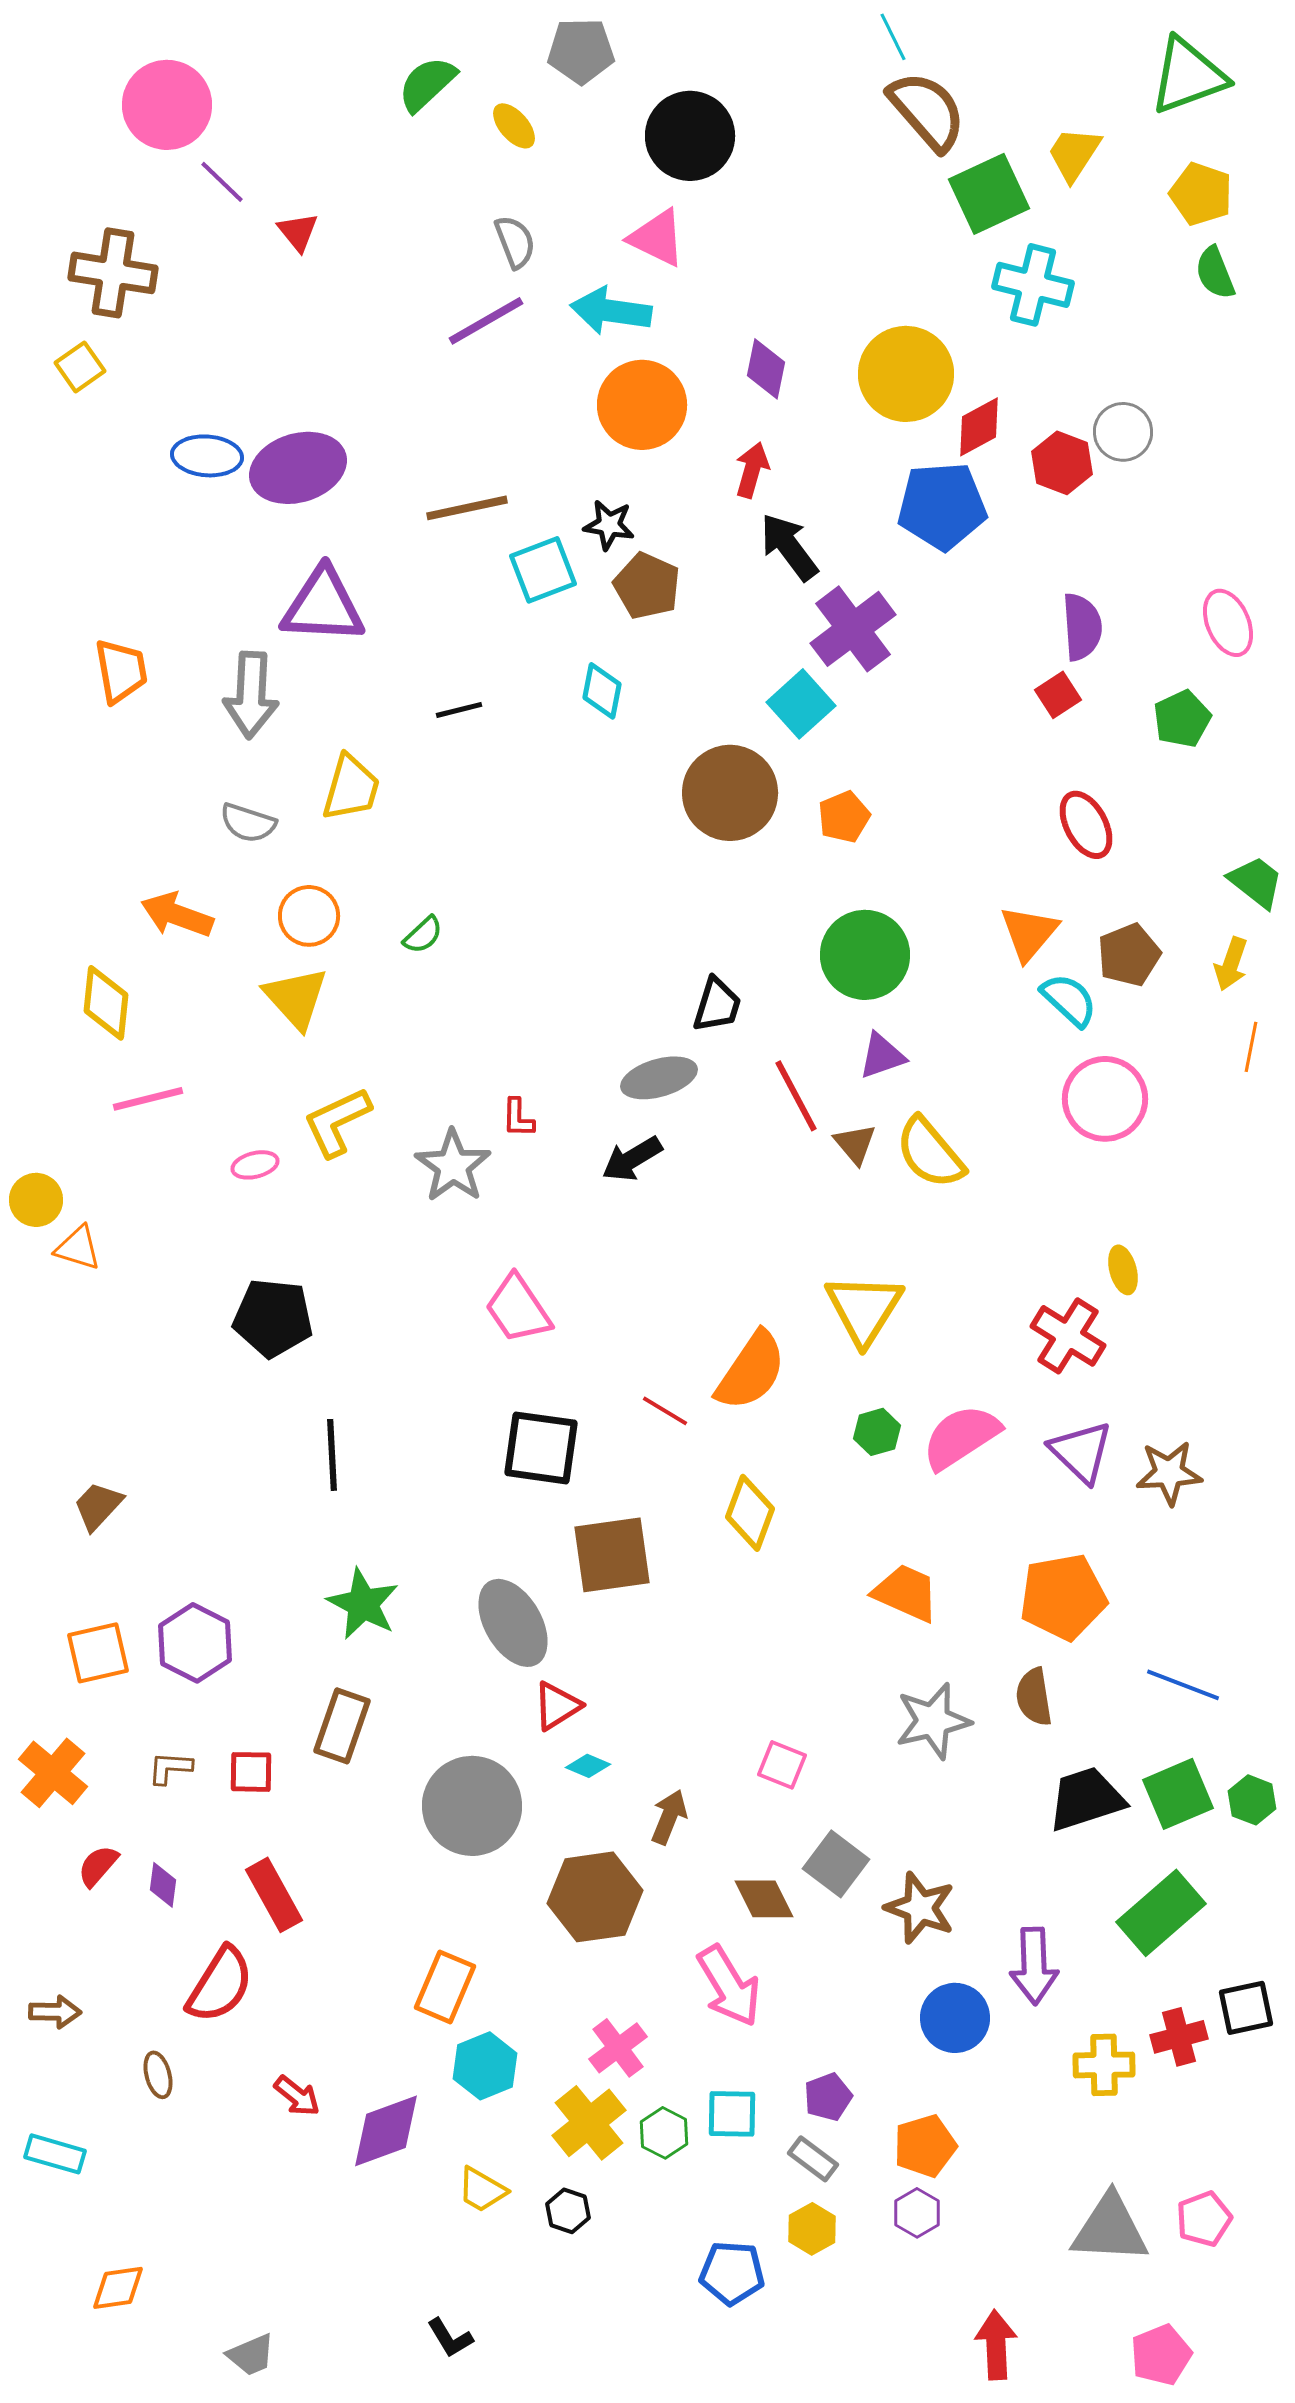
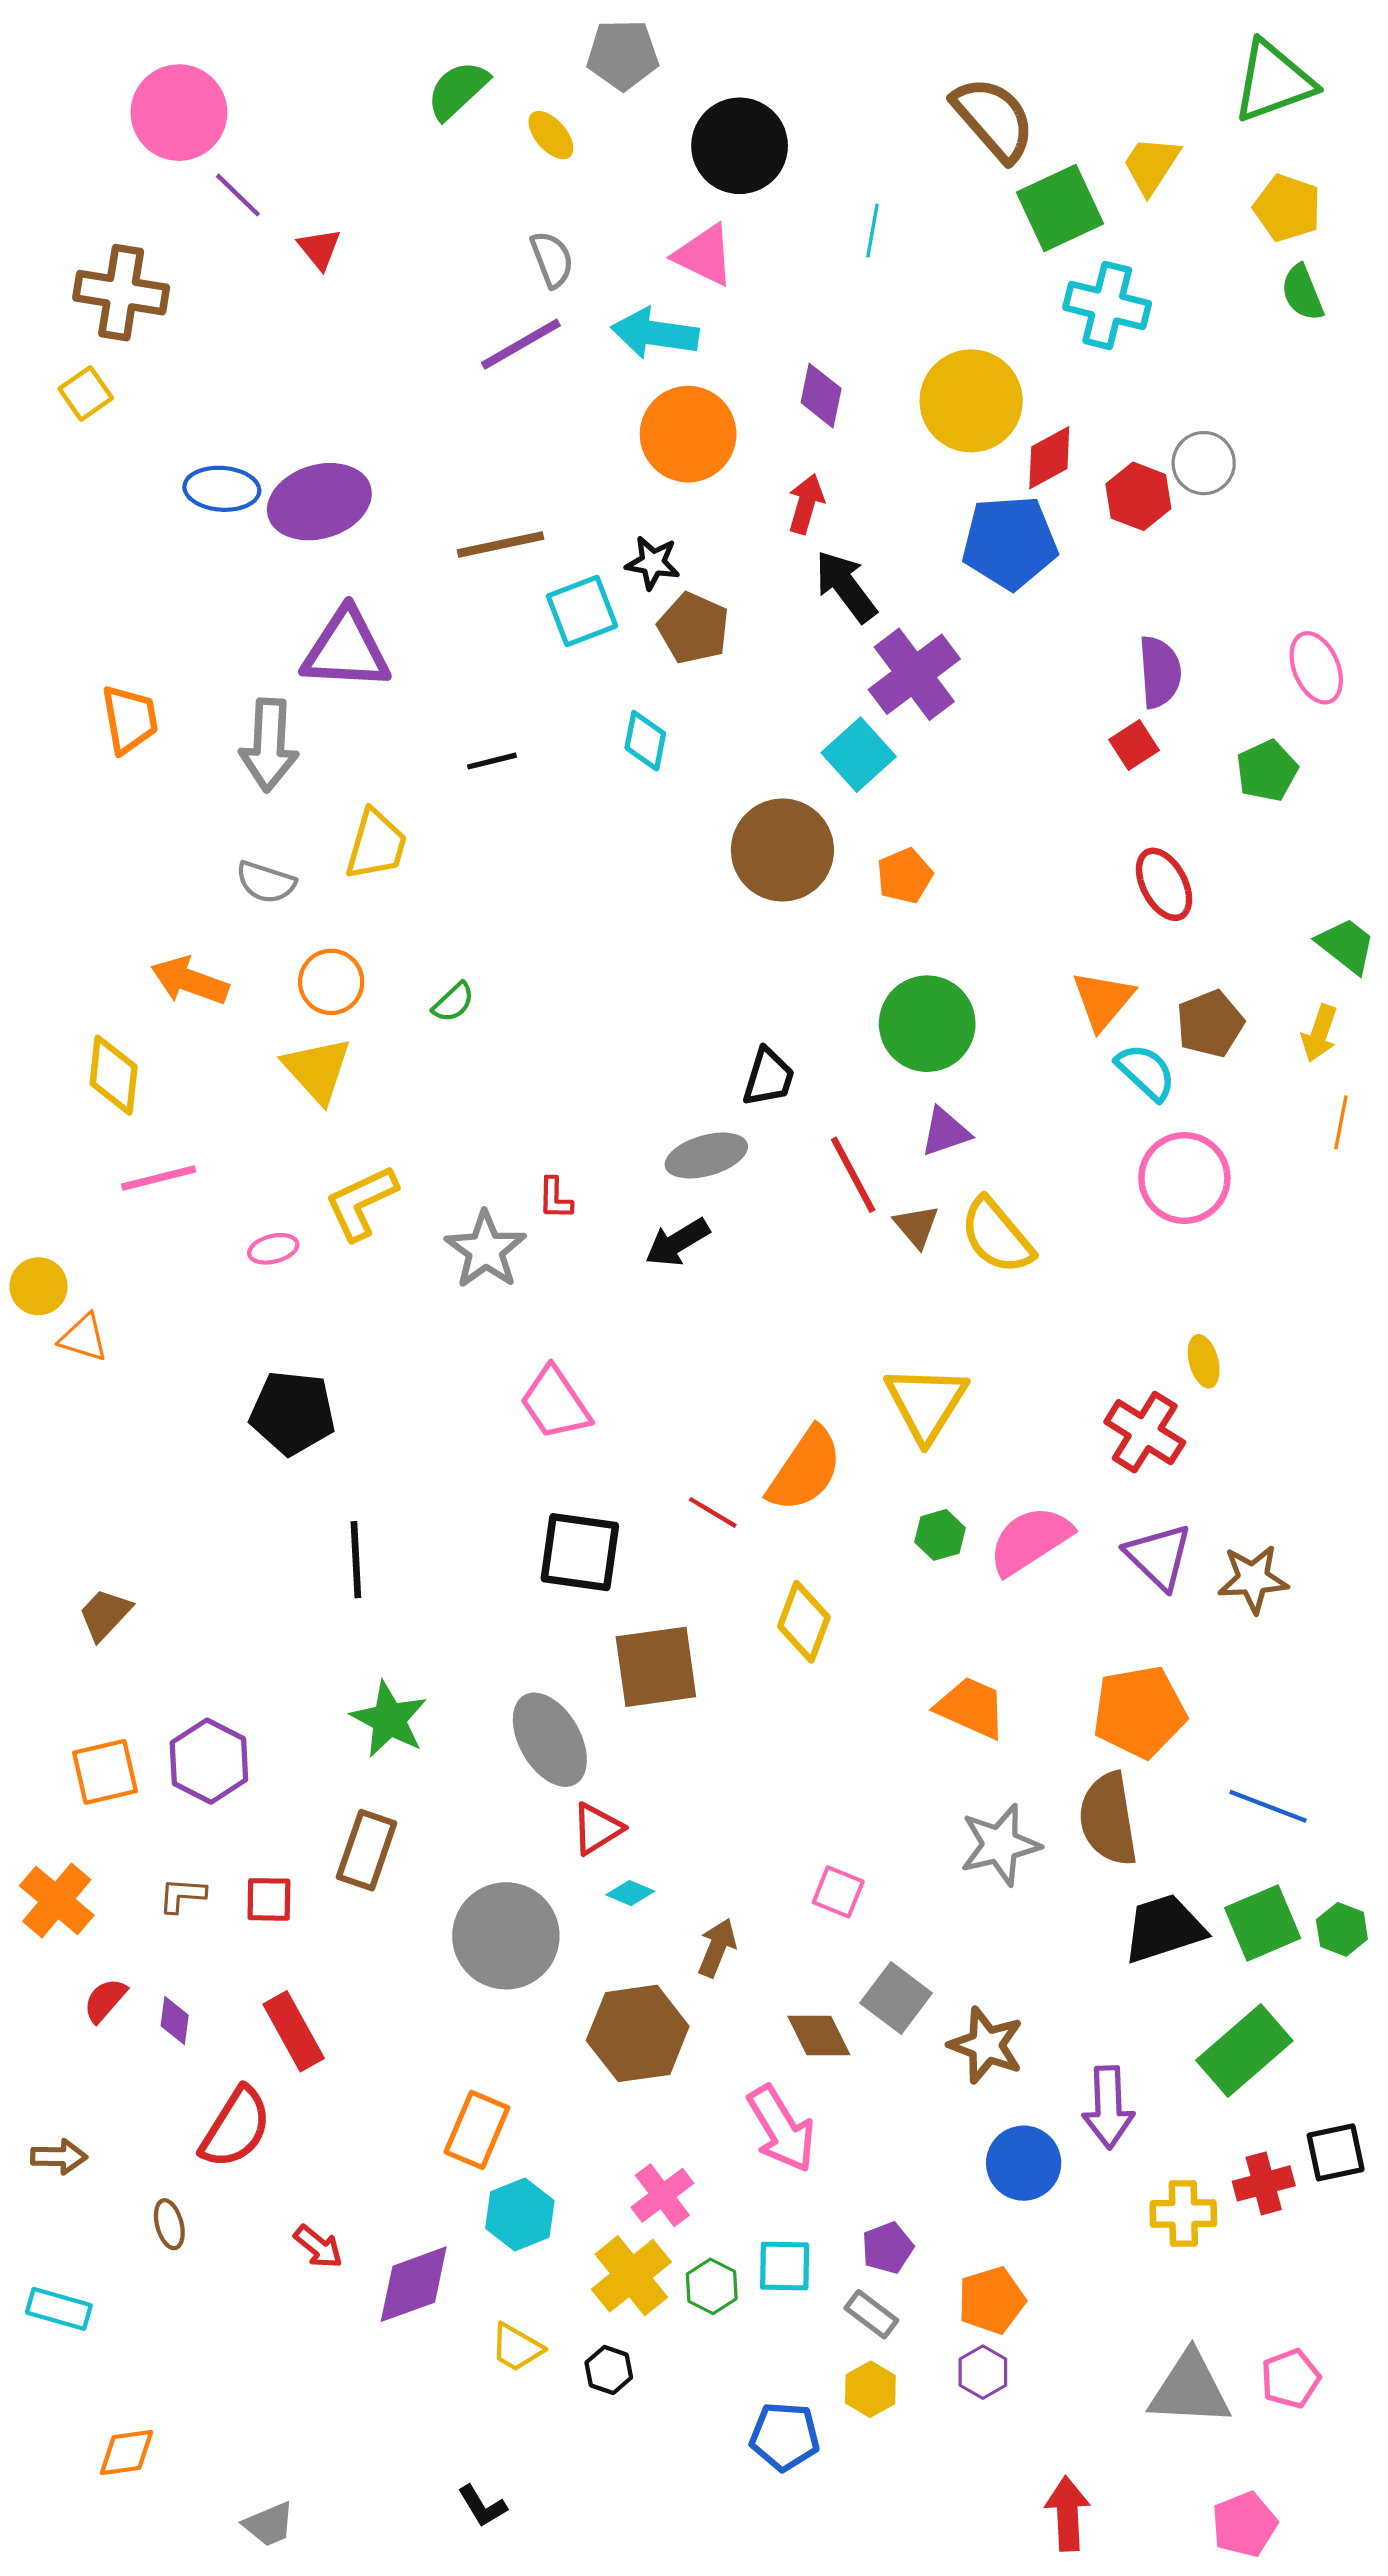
cyan line: (893, 37) -> (872, 230), moved, turned 36
brown semicircle: (1034, 1697) -> (1108, 1819), size x1.5

